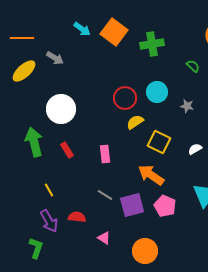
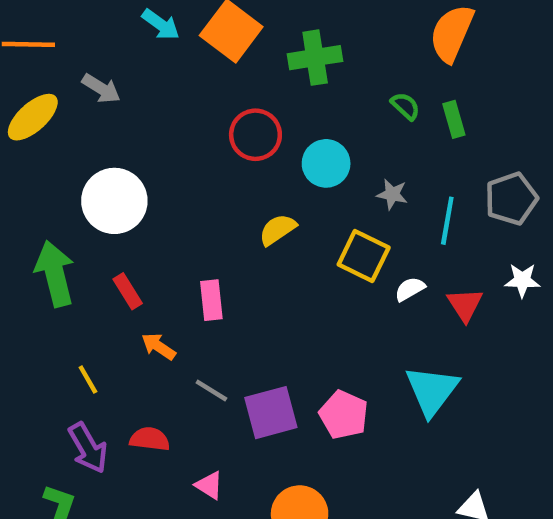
red circle: (125, 98) -> (255, 135), moved
yellow square: (159, 142) -> (364, 256), moved
orange arrow: (151, 175) -> (158, 346), moved, size x0.6

